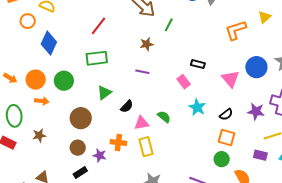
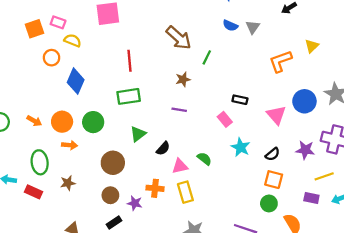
red line: (99, 26) -> (130, 61), turned -42

